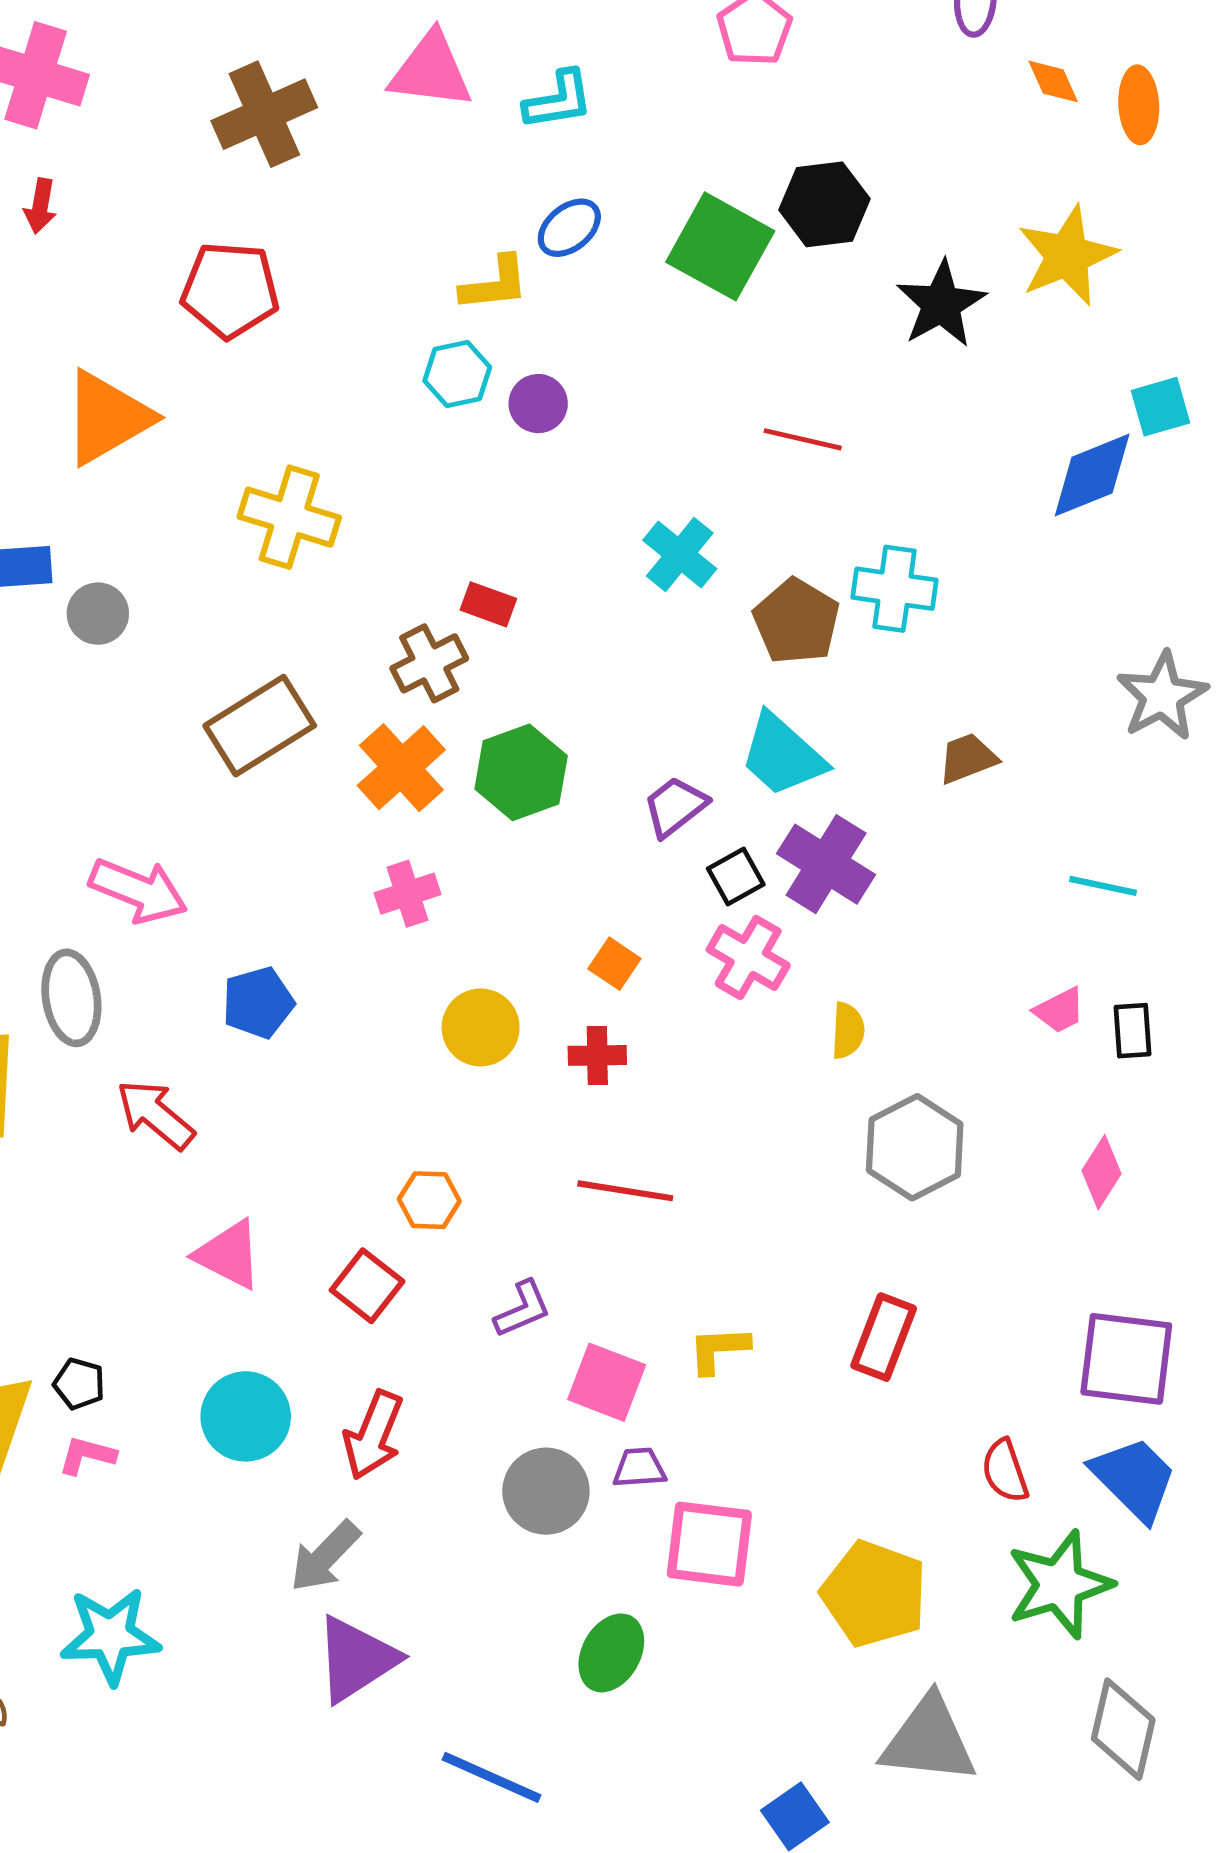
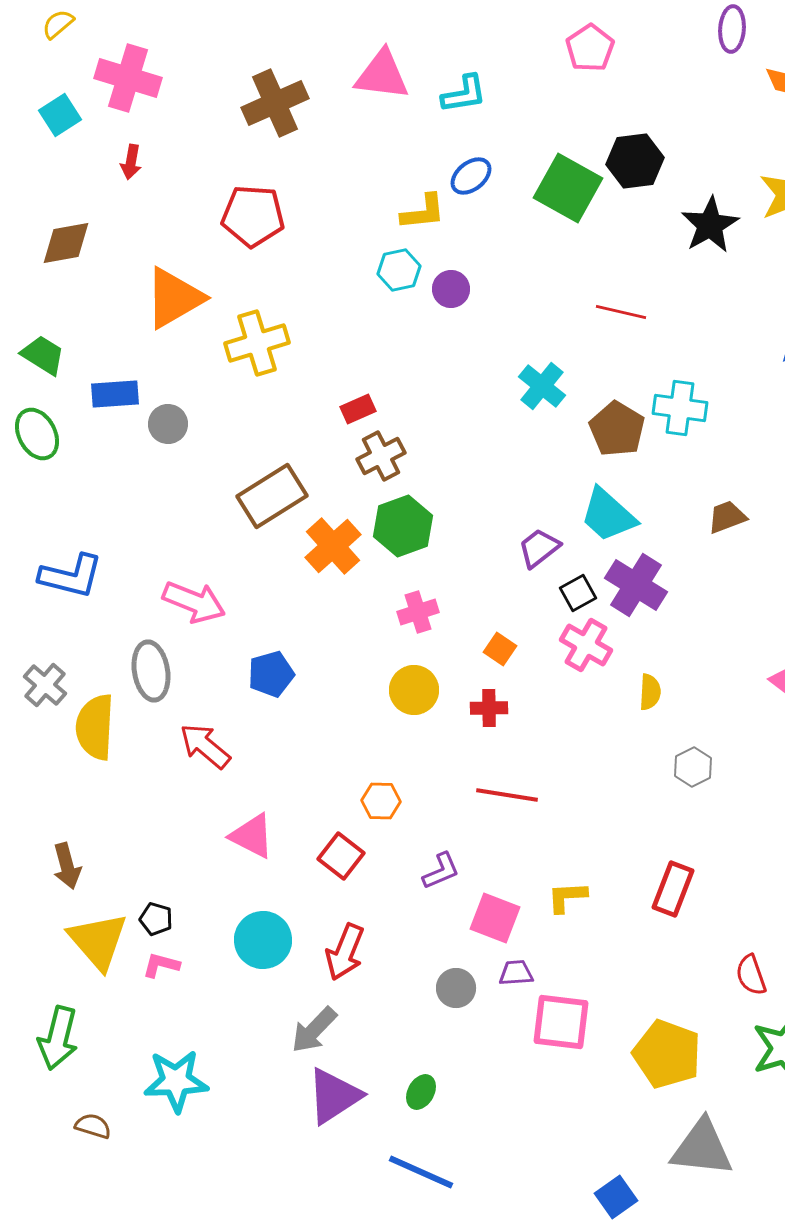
yellow cross: (289, 517) -> (257, 343), moved, turned -34
red rectangle: (488, 604) -> (358, 409), moved, turned -44
orange cross: (401, 768) -> (333, 546), moved
green hexagon: (521, 772) -> (403, 526), moved
pink cross: (407, 894) -> (418, 612), moved
gray hexagon: (915, 1147) -> (693, 767), size x0.6
gray circle: (546, 1491) -> (456, 988), size x0.7
green ellipse: (611, 1653) -> (421, 1092), moved, size x0.7

